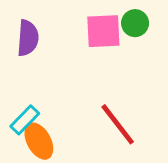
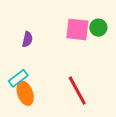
purple semicircle: (28, 38) -> (27, 39), moved, size x0.7

